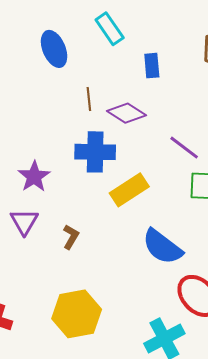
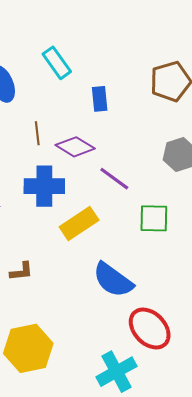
purple line: (184, 148) -> (114, 179), moved
brown L-shape: (71, 237) -> (21, 271), turned 55

